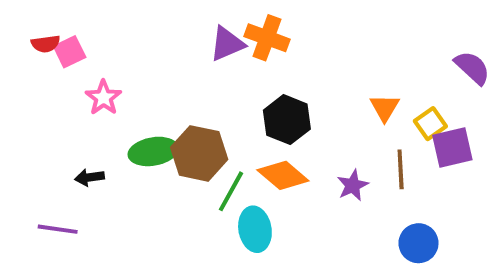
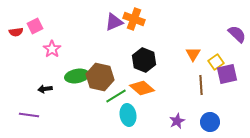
red semicircle: (46, 44) -> (16, 32), moved
purple star: (353, 185) -> (177, 121), moved
green line: (231, 191) -> (116, 96), turned 30

